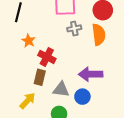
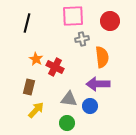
orange semicircle: (99, 35) -> (102, 57), moved
orange star: (29, 41) -> (36, 59), moved
brown rectangle: (40, 77) -> (29, 87), moved

